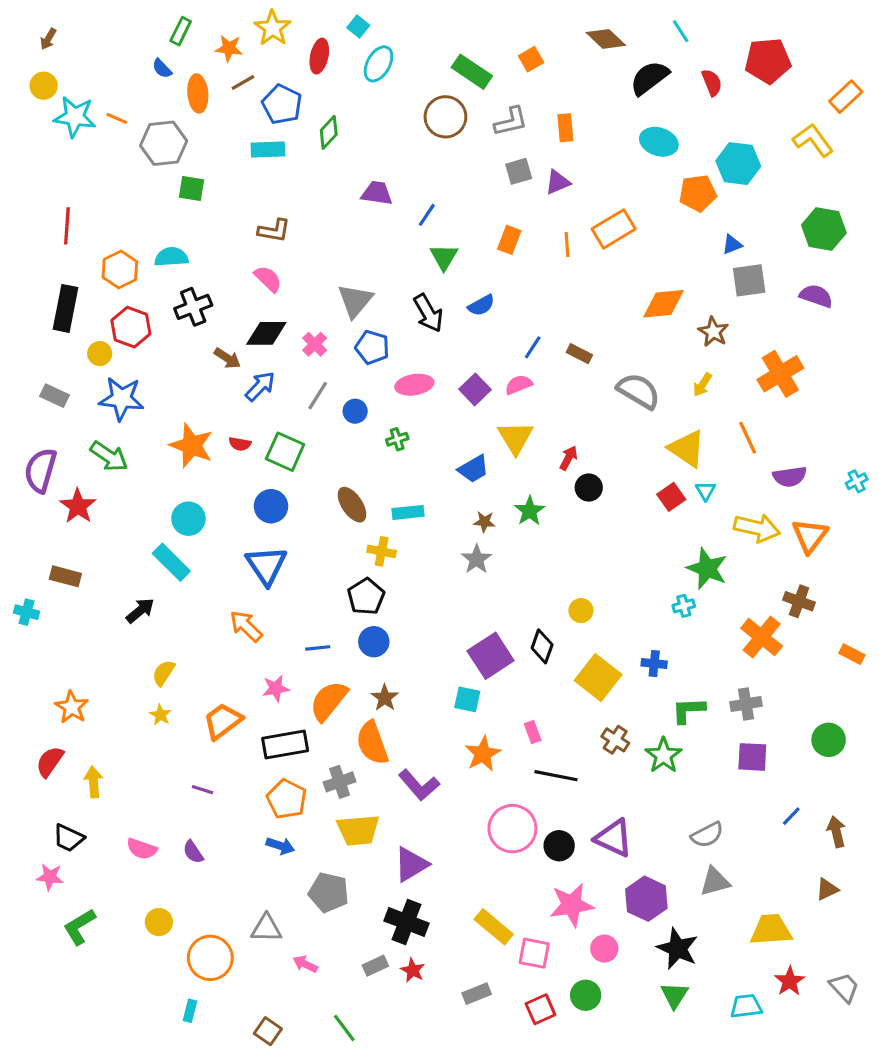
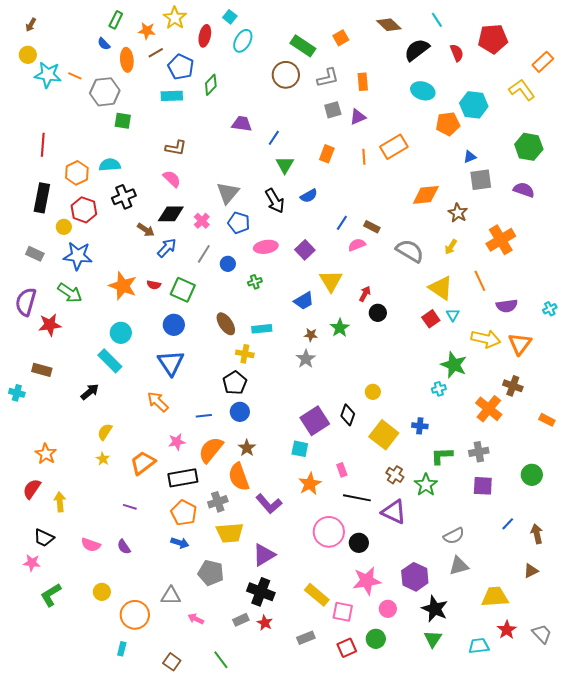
pink semicircle: (519, 385) -> (357, 245), moved
red star: (78, 506) -> (50, 325), turned 30
purple triangle: (614, 838) -> (394, 512), moved

